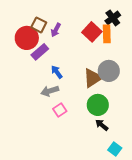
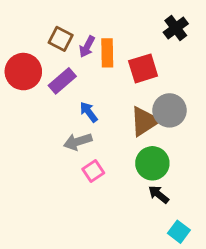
red square: (92, 32) -> (143, 68), moved, turned 30
orange rectangle: (107, 34) -> (107, 53), moved
red circle: (27, 38) -> (23, 72), moved

